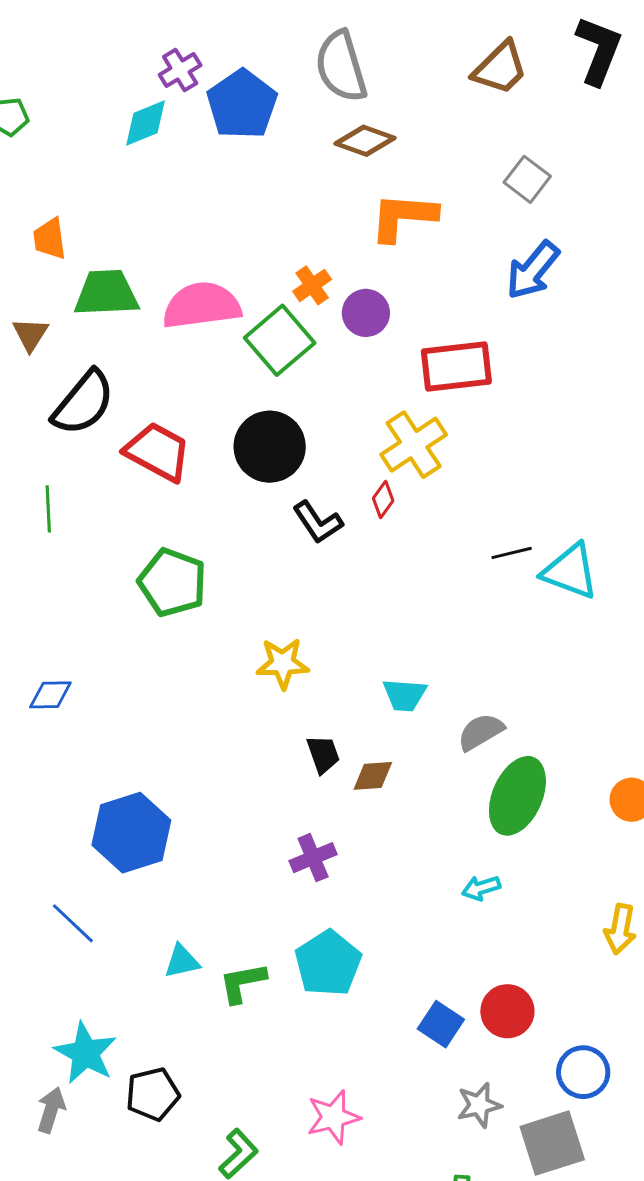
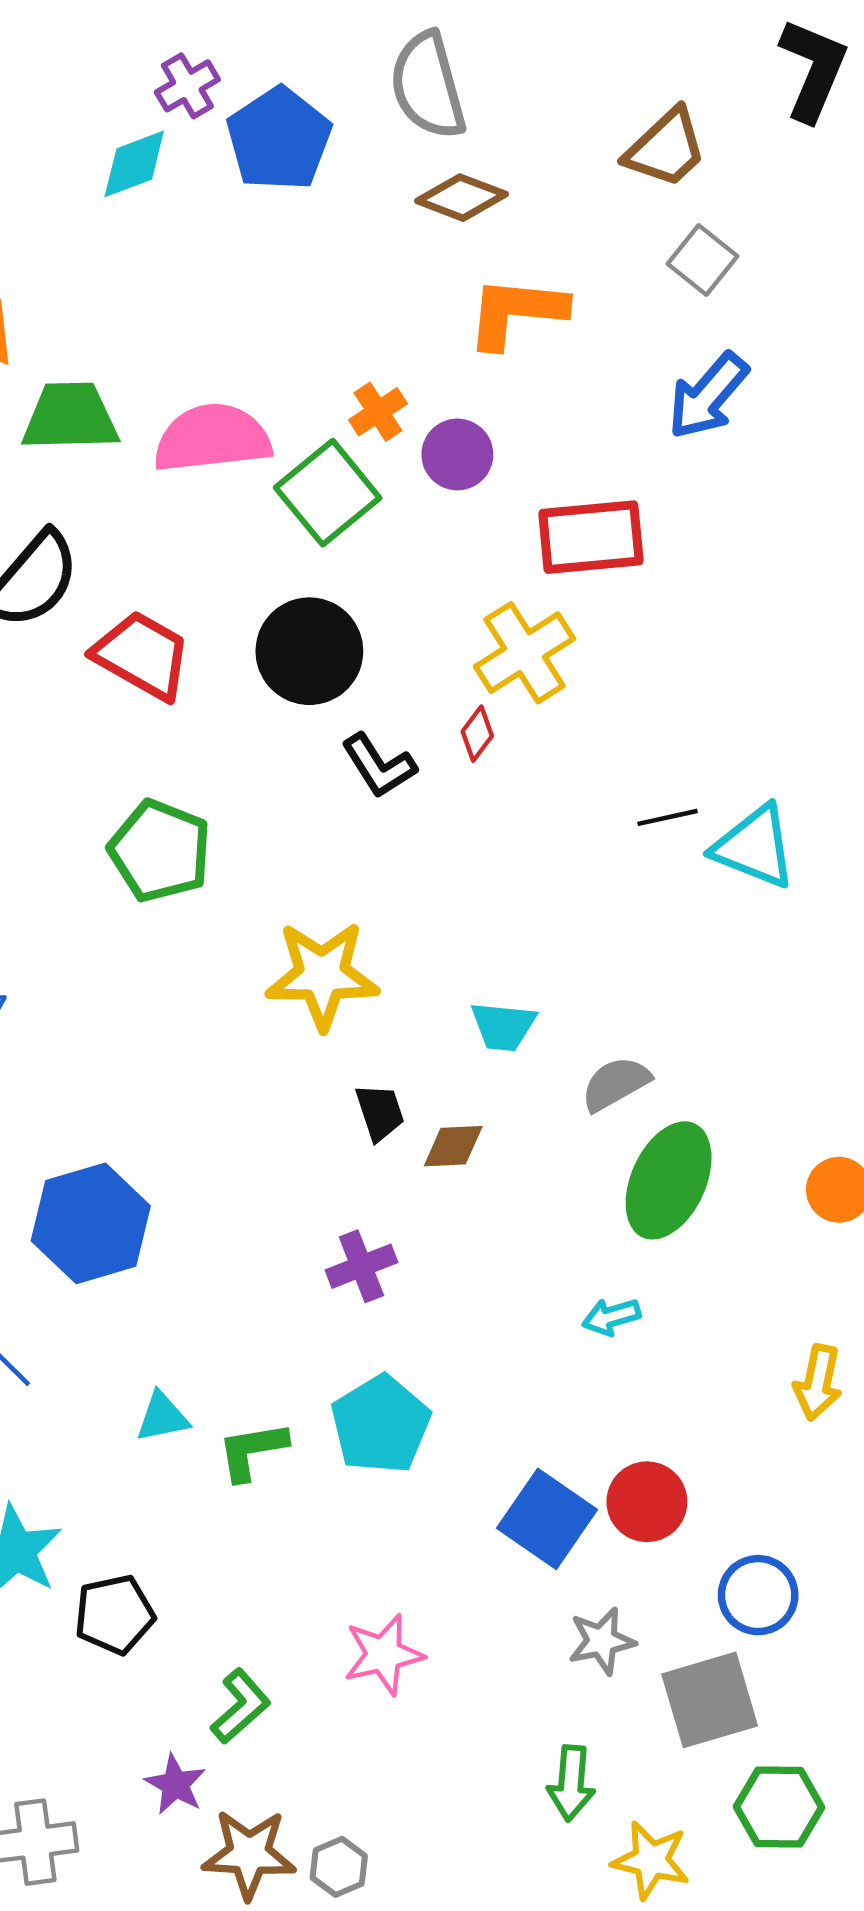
brown trapezoid: (500, 68) -> (666, 148), moved
yellow star: (283, 663) -> (322, 975), size x1.4
blue square: (441, 1024) -> (547, 1519), size x1.4

